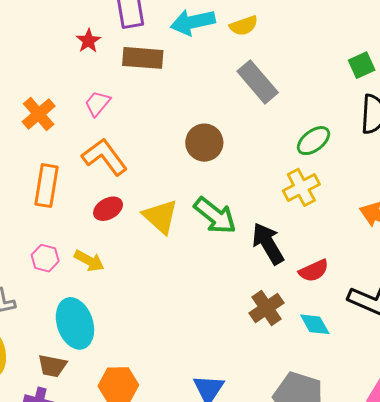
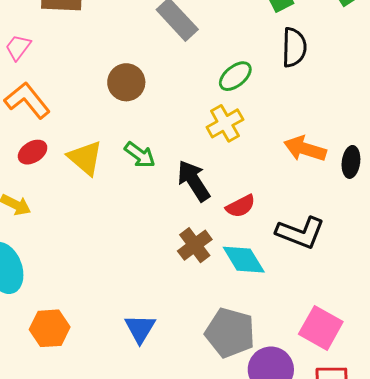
green arrow: (215, 216) -> (140, 155), size x0.7
cyan diamond: (315, 324) -> (244, 260), size x1.4

